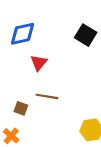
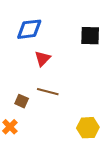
black square: (86, 35) -> (90, 36), turned -35

